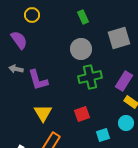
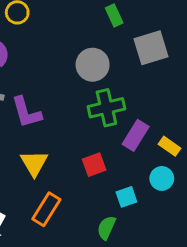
green rectangle: (83, 17) -> (114, 15), moved
purple rectangle: (124, 81) -> (136, 135), moved

